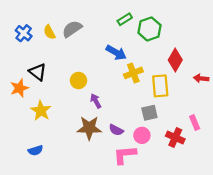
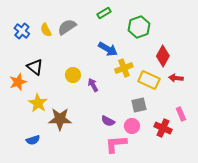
green rectangle: (125, 19) -> (104, 13), moved
red arrow: (201, 78) -> (176, 78), moved
yellow rectangle: (160, 86) -> (149, 80), turned -60
purple arrow: (96, 101) -> (93, 85), moved
brown star: (89, 128) -> (60, 119), moved

